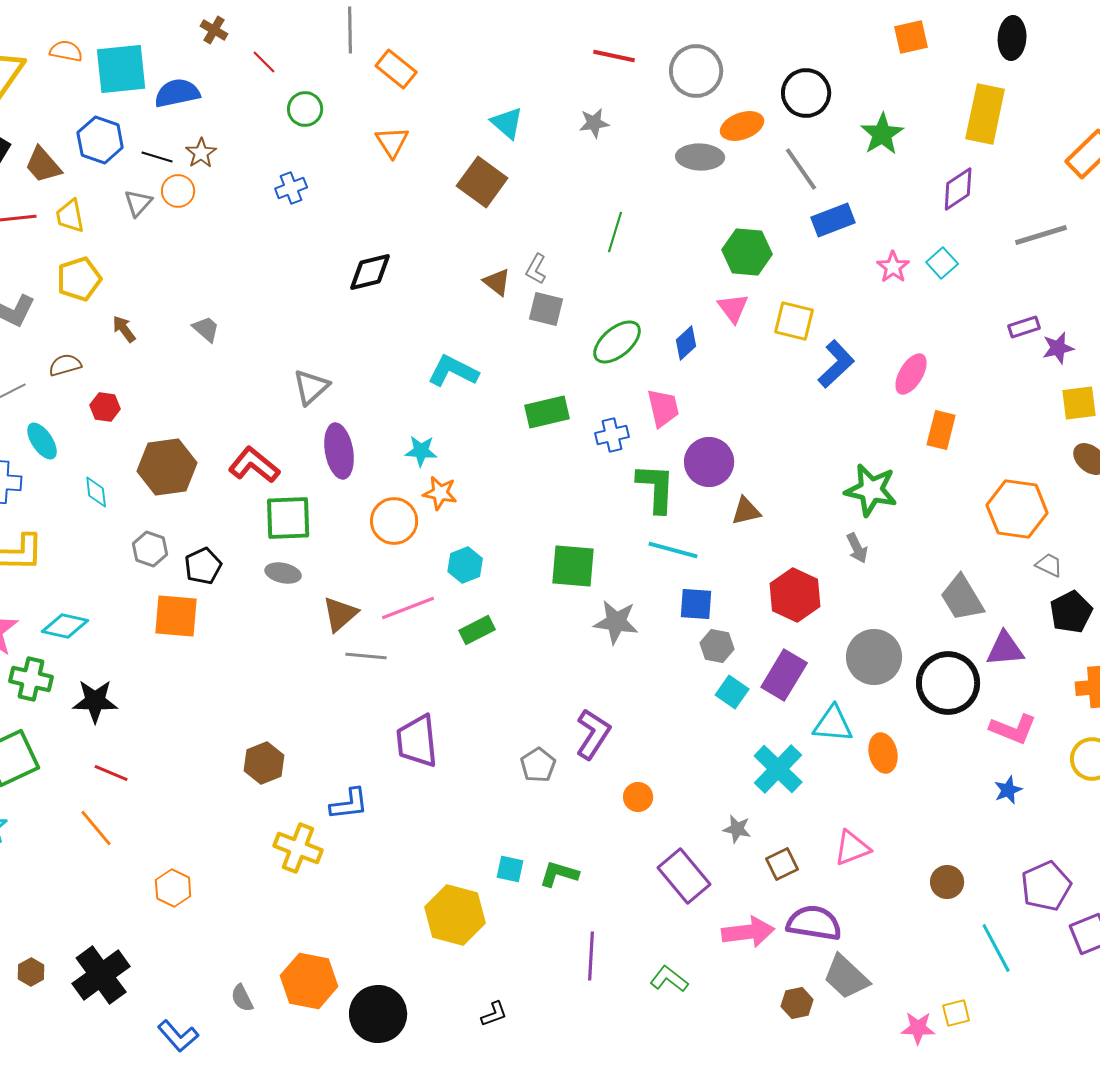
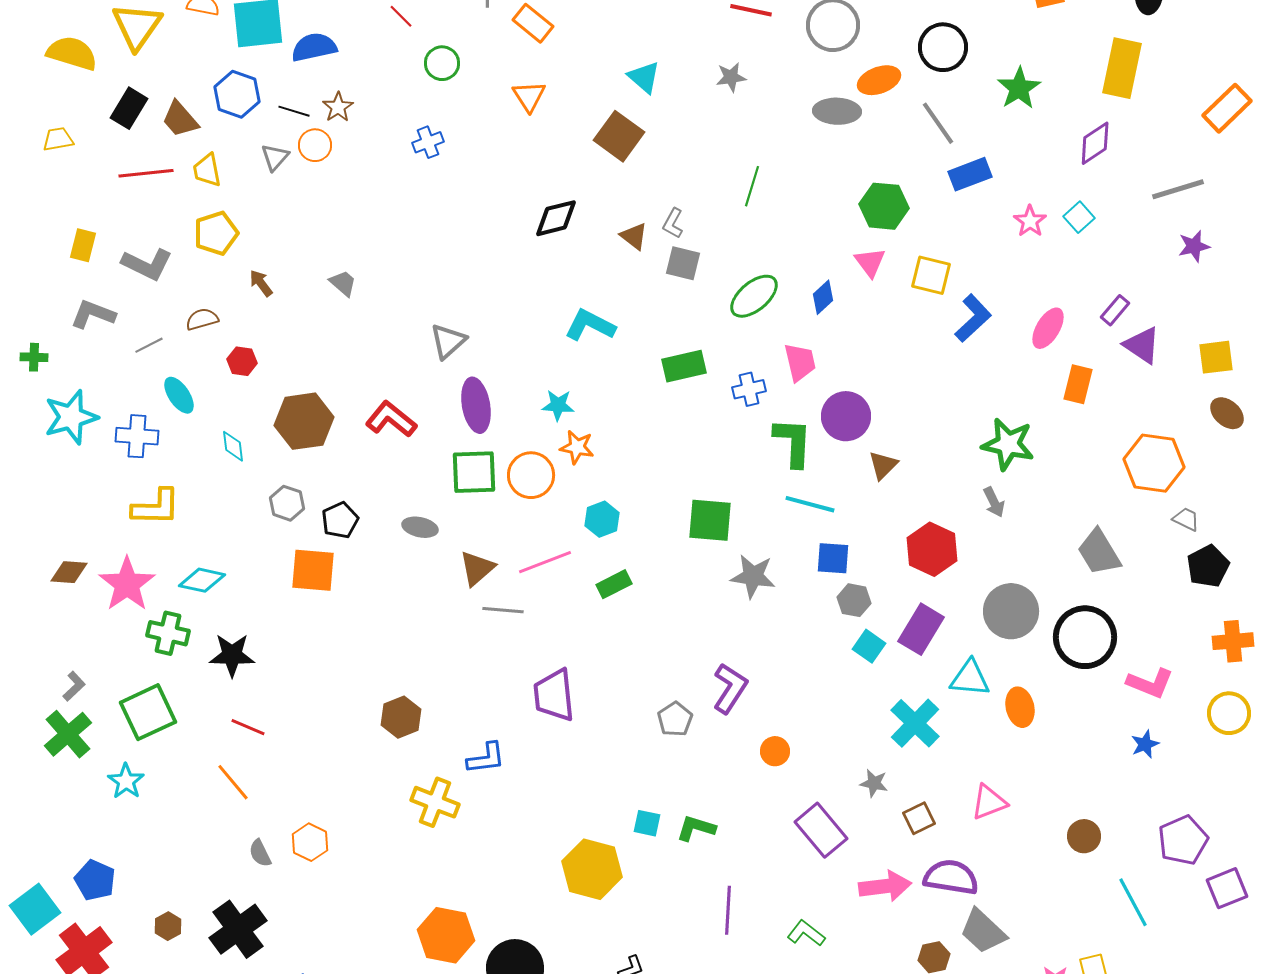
black diamond: (370, 272) -> (556, 218), moved
purple rectangle: (1024, 327) -> (1115, 310), moved, turned -32
purple star: (1058, 348) -> (1194, 246), moved
brown triangle: (746, 511) -> (883, 465), turned -32
green square: (288, 518) -> (474, 472), moved
purple triangle: (1005, 649) -> (1142, 345), moved, turned 39
gray semicircle: (242, 998) -> (260, 853), moved

